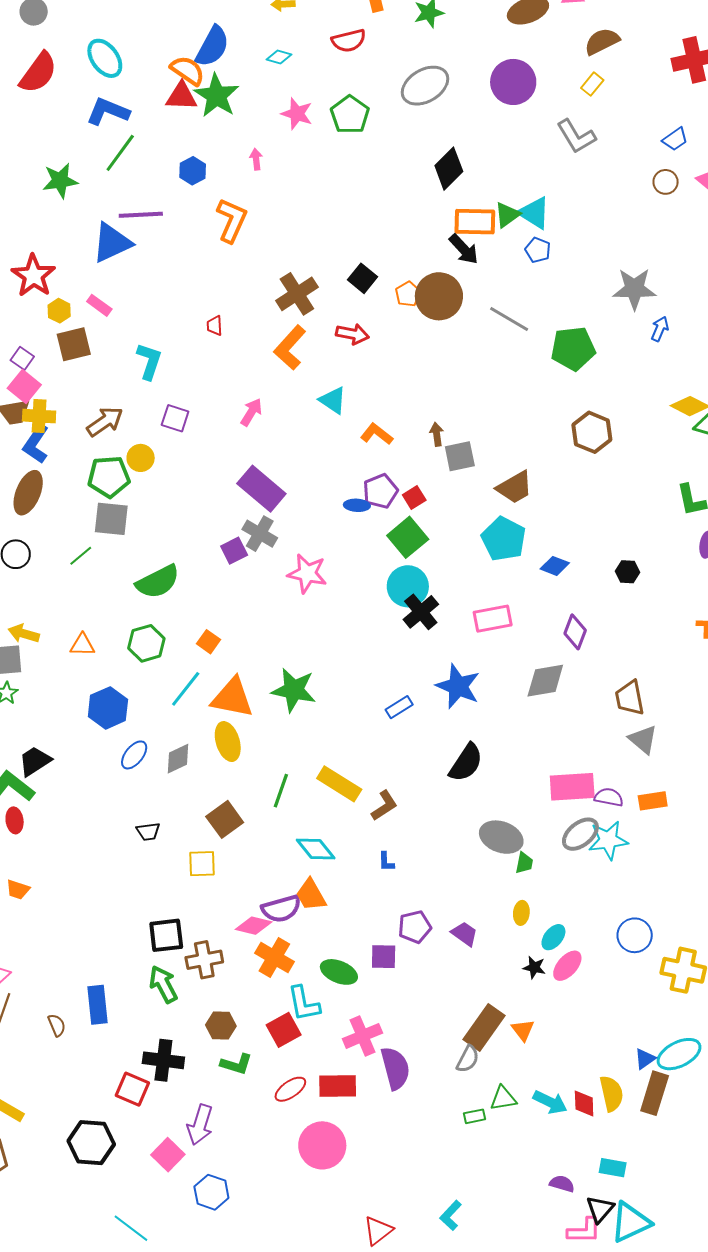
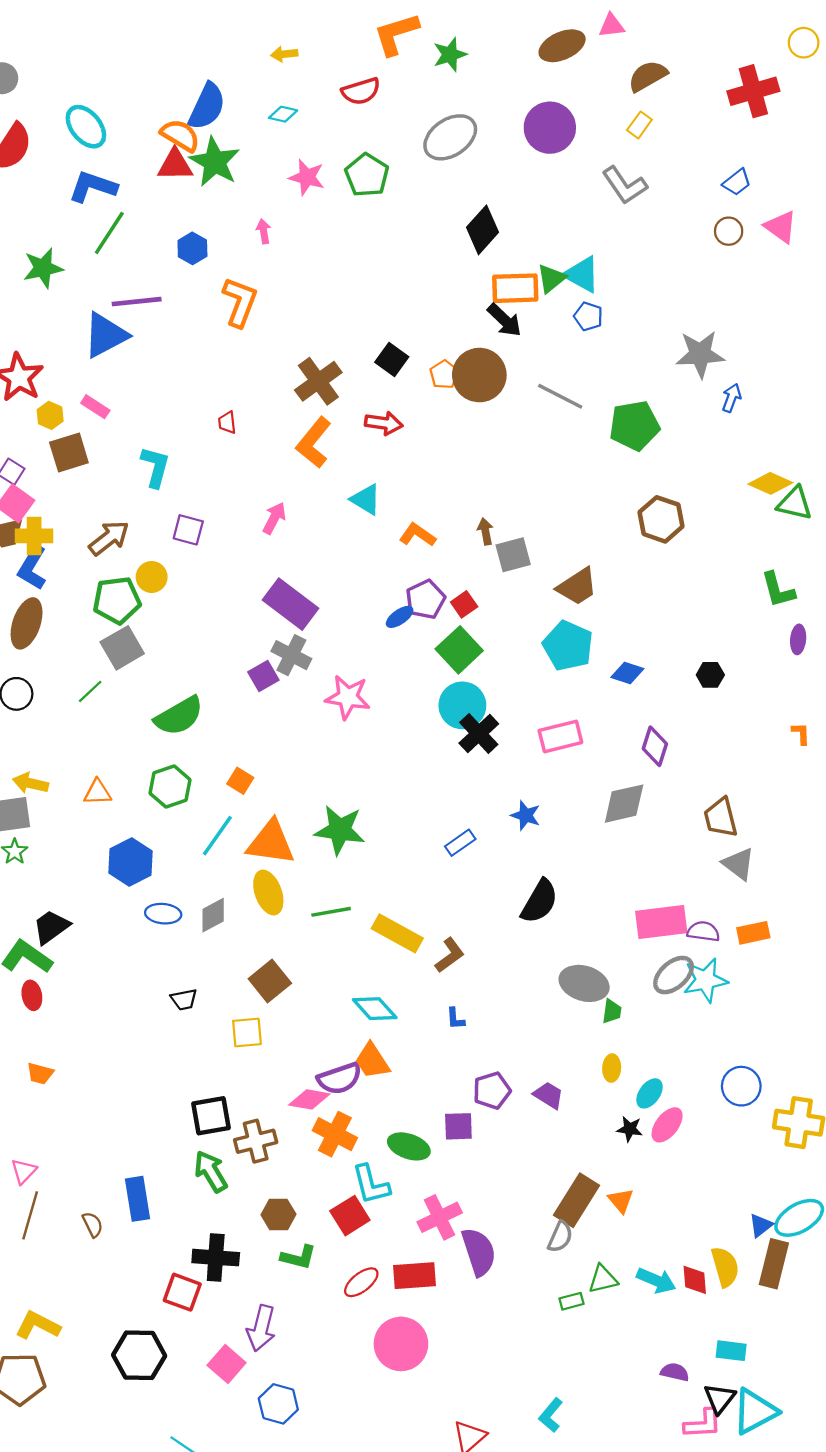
blue ellipse: (357, 505) -> (400, 617), turned -35
gray square: (111, 519) -> (122, 648), turned -33
blue star: (458, 686) -> (526, 815), size x0.6
blue ellipse: (134, 755) -> (163, 914), turned 60
green line: (281, 791) -> (331, 912), moved, turned 64

